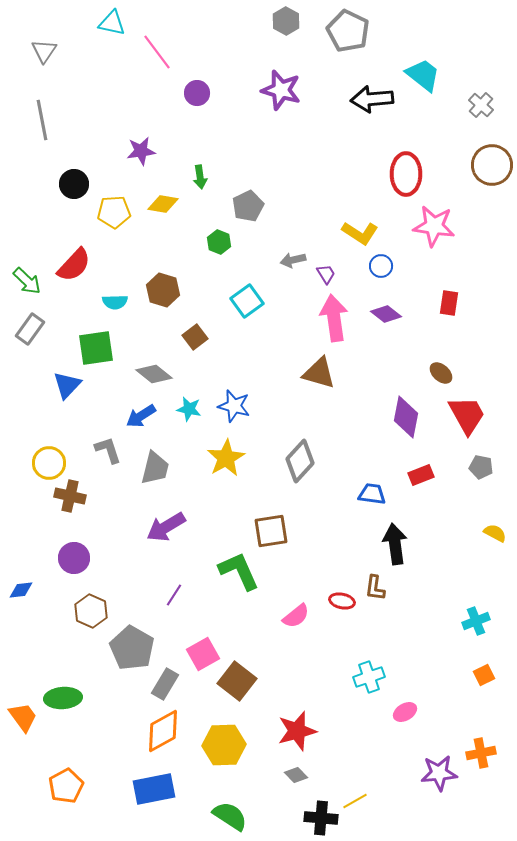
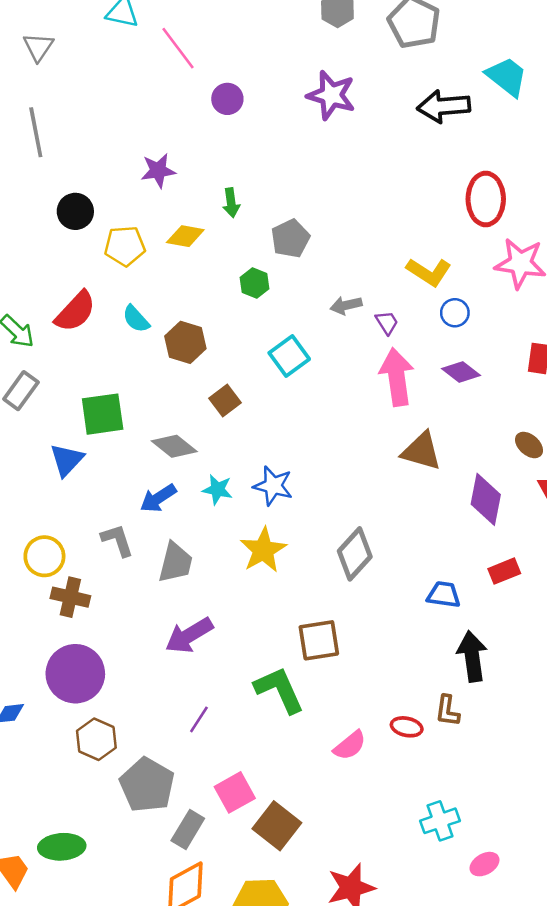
cyan semicircle: (115, 302) -> (136, 319), moved, turned 50
brown triangle: (319, 373) -> (421, 451), moved
purple circle: (74, 558) -> (75, 674), size x1.5

